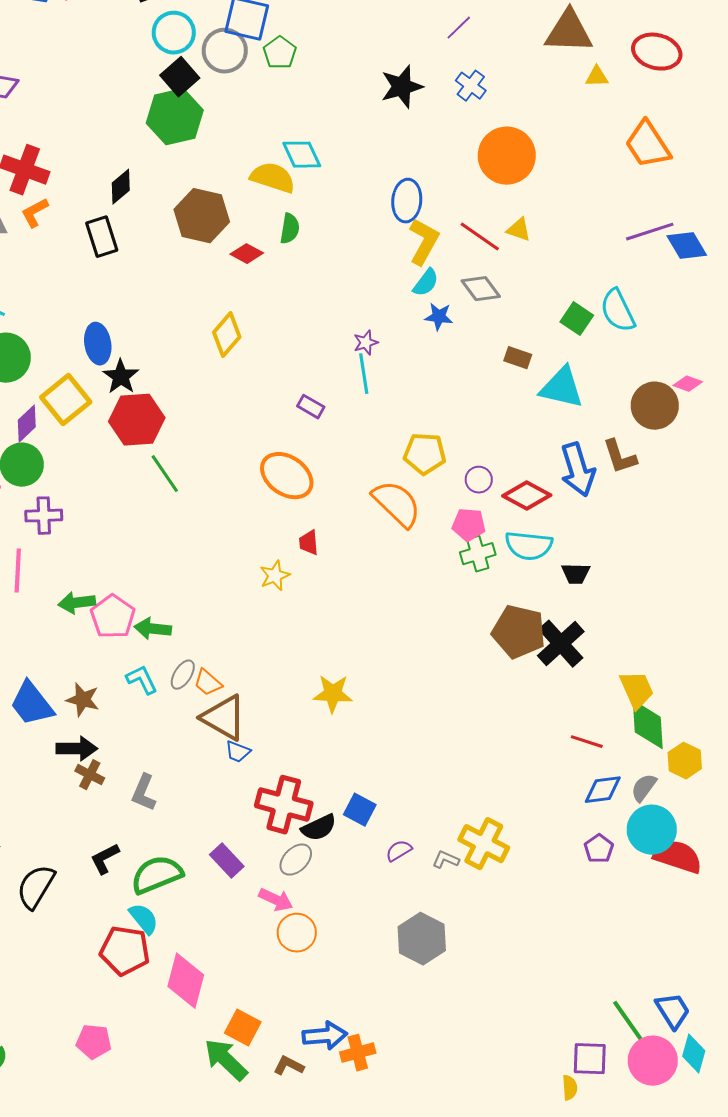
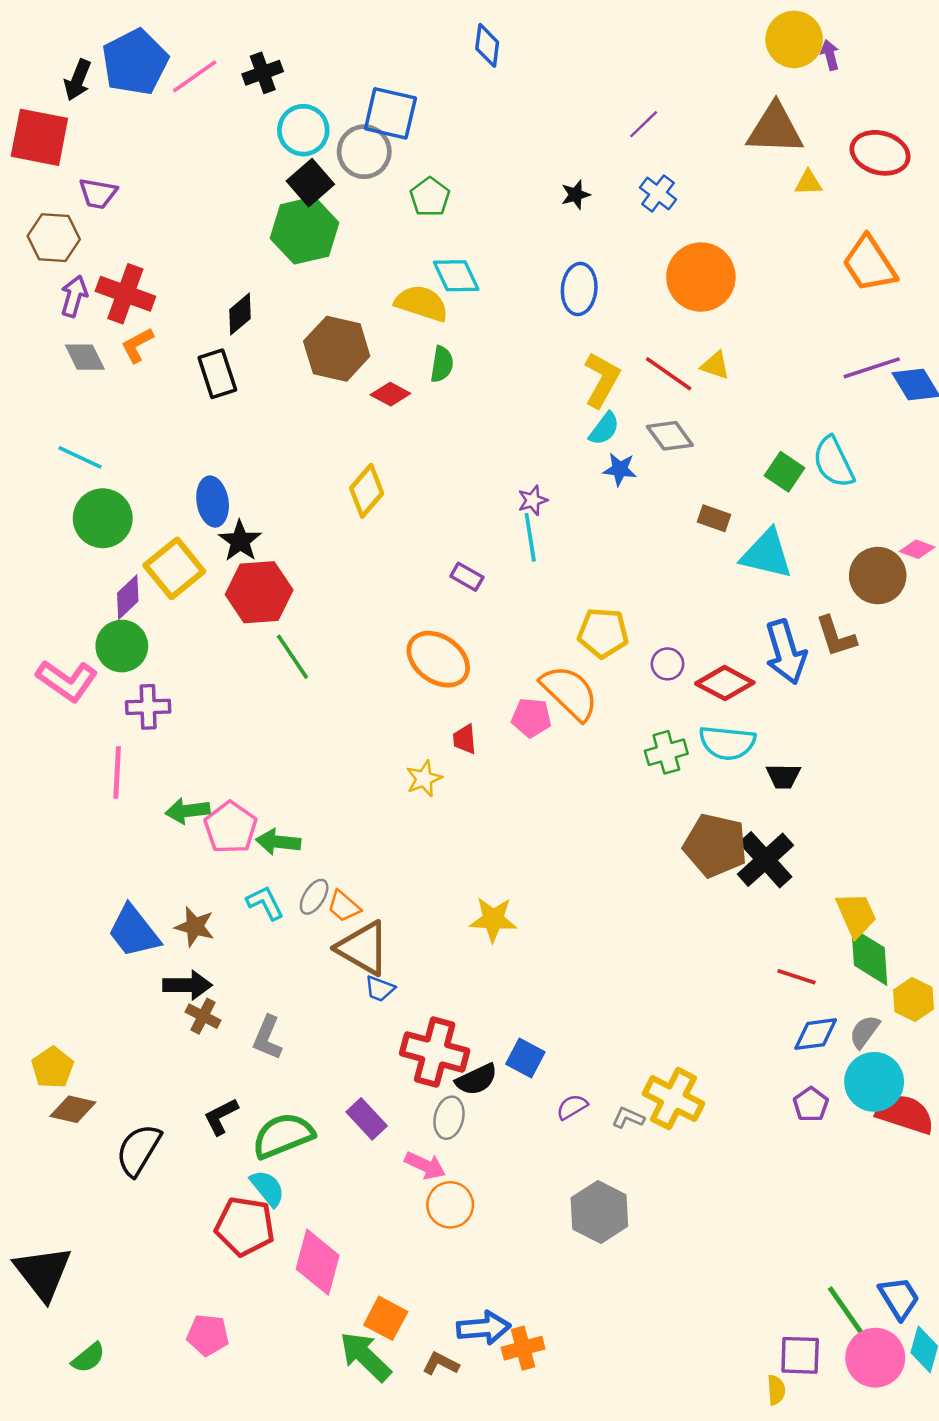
green pentagon: (280, 53) -> (430, 197), moved
black star: (402, 87) -> (576, 195), size x0.6
blue ellipse: (407, 201) -> (579, 289), moved
pink pentagon: (469, 525) -> (531, 718), moved
gray ellipse: (296, 860) -> (449, 1118), turned -32

